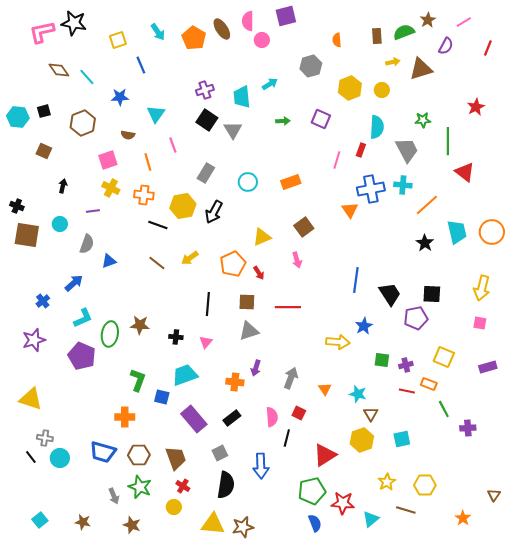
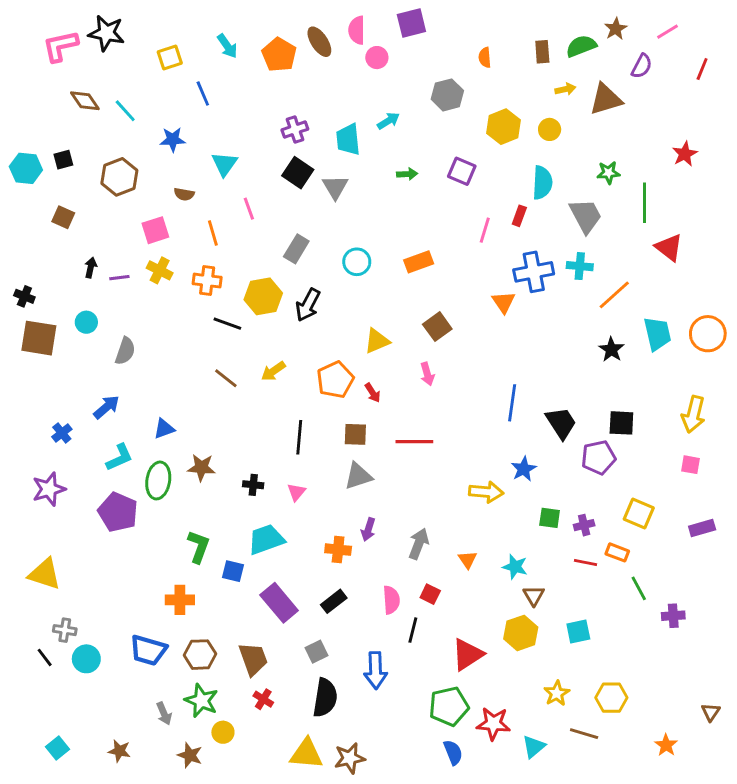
purple line: (93, 211) -> (119, 278), moved
blue triangle: (109, 261) -> (164, 429), moved
yellow circle: (174, 507) -> (223, 732), moved

